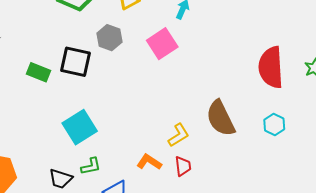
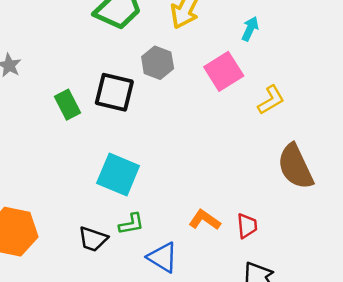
green rectangle: (38, 72) -> (68, 105), turned 40
cyan square: (80, 127) -> (118, 174), turned -36
yellow L-shape: (179, 135) -> (271, 100), moved

